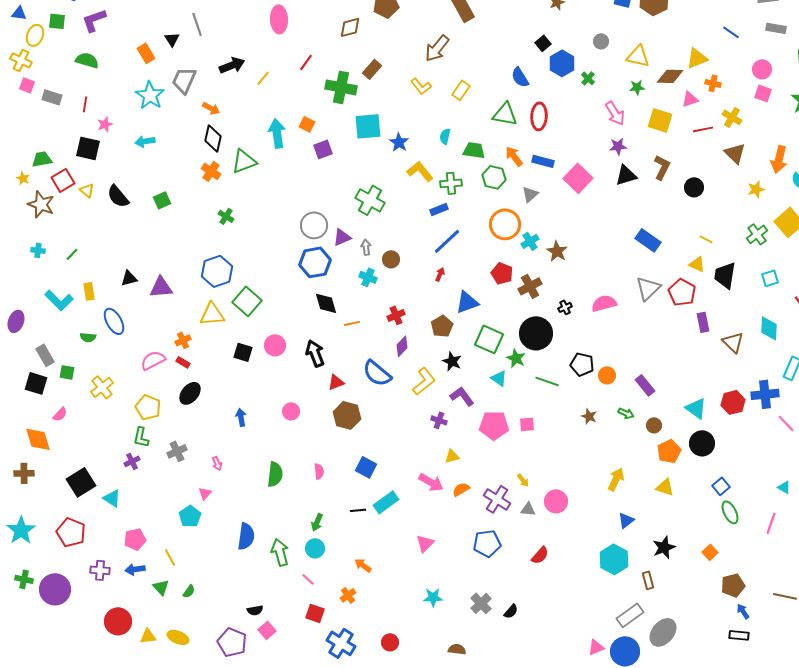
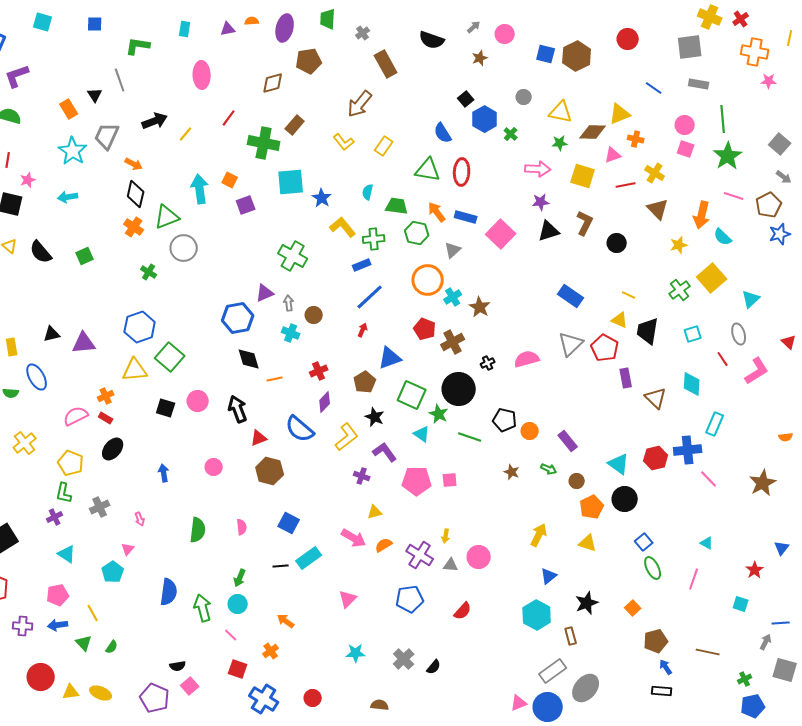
pink arrow: (615, 113) -> (538, 169), turned -55
gray circle: (314, 225) -> (184, 248), moved
yellow arrow: (523, 480) -> (446, 536), turned 48
cyan triangle: (112, 498) -> (67, 554), moved

